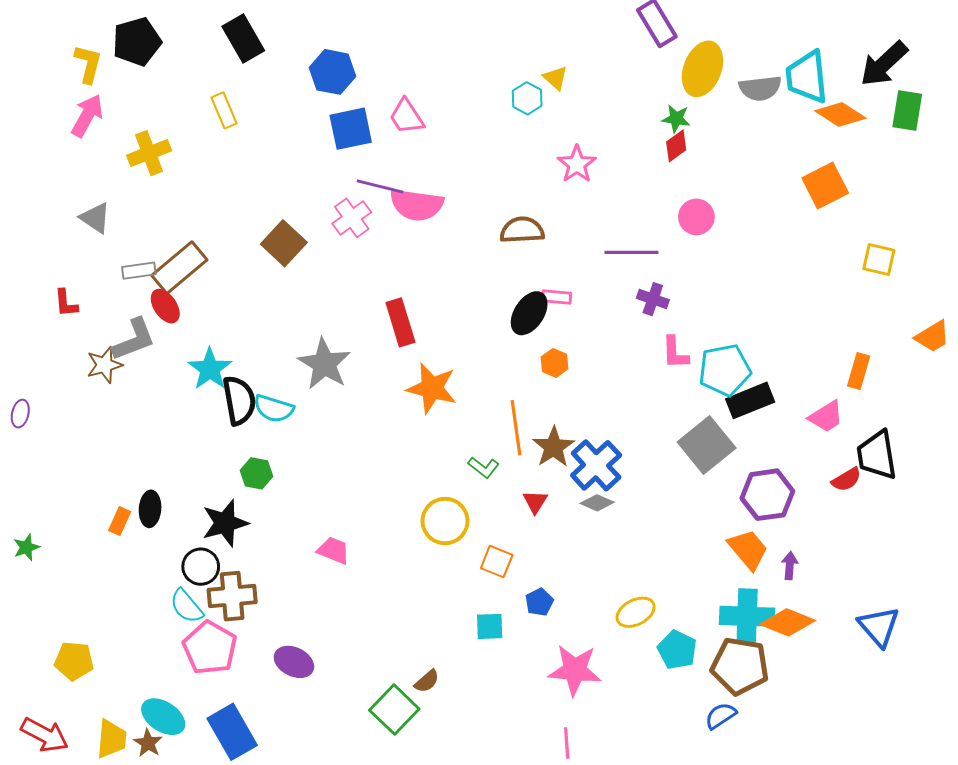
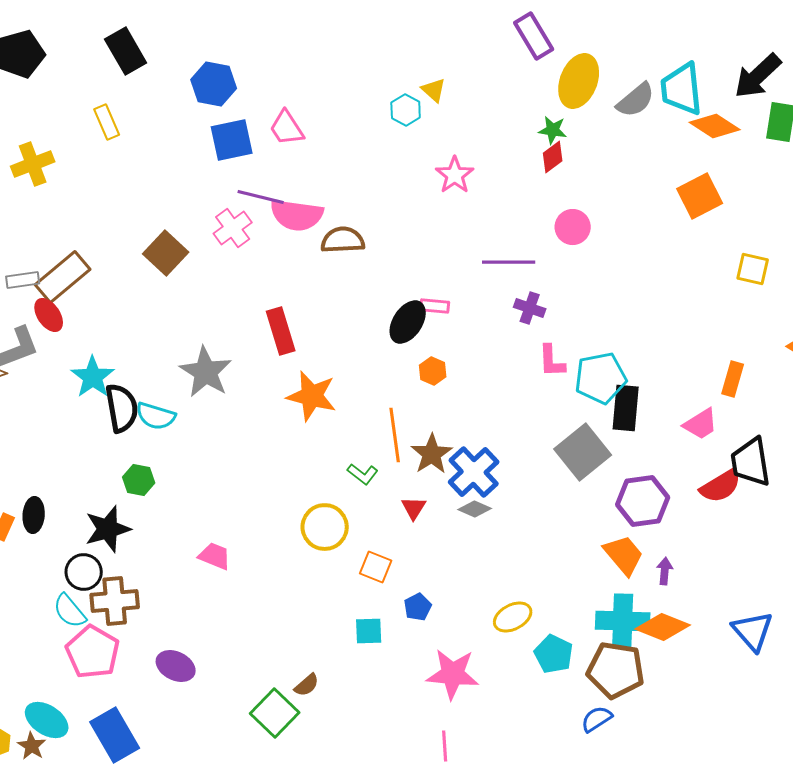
gray semicircle: (760, 88) -> (636, 100), turned -33
brown semicircle: (522, 230) -> (343, 240), moved
black rectangle: (750, 400) -> (626, 408), turned -63
red semicircle: (846, 479) -> (721, 486), size x1.4

